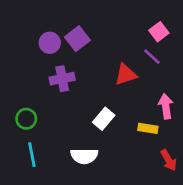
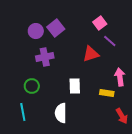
pink square: (159, 32) -> (100, 23), moved
green circle: (26, 119) -> (32, 86), moved
white rectangle: (104, 119) -> (75, 86), turned -42
white semicircle: (84, 156) -> (61, 113), turned 90

